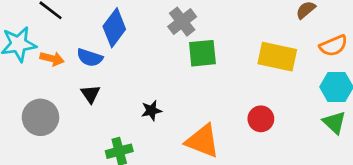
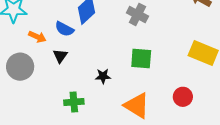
gray cross: (182, 22) -> (137, 14), turned -35
green square: (202, 53) -> (141, 58), moved
orange arrow: (52, 59) -> (37, 37), moved

